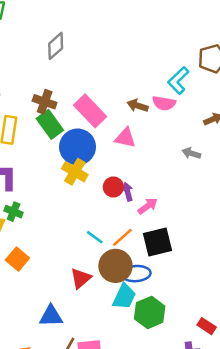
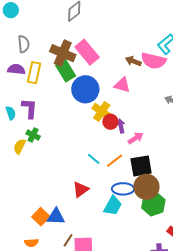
brown cross: (45, 102) -> (63, 53), size x1.4
pink semicircle: (164, 103) -> (154, 61), size x1.4
pink rectangle: (90, 111) -> (87, 52), moved
yellow cross: (75, 172) -> (102, 112), moved
orange square: (17, 259) -> (41, 217), moved
brown circle: (115, 266) -> (146, 187), moved
green hexagon: (150, 312) -> (153, 204), moved

